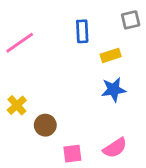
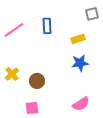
blue rectangle: (82, 31) -> (47, 26), moved
brown circle: (45, 125) -> (37, 81), moved
pink square: (72, 154) -> (32, 108), moved

